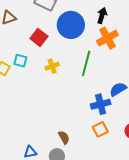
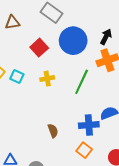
cyan square: (20, 61) -> (17, 77), moved
orange square: (100, 129) -> (84, 150), turned -35
brown semicircle: (64, 137) -> (53, 131), moved

